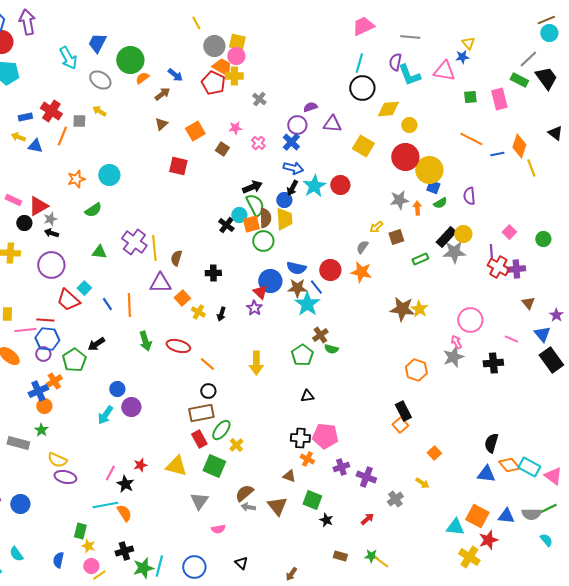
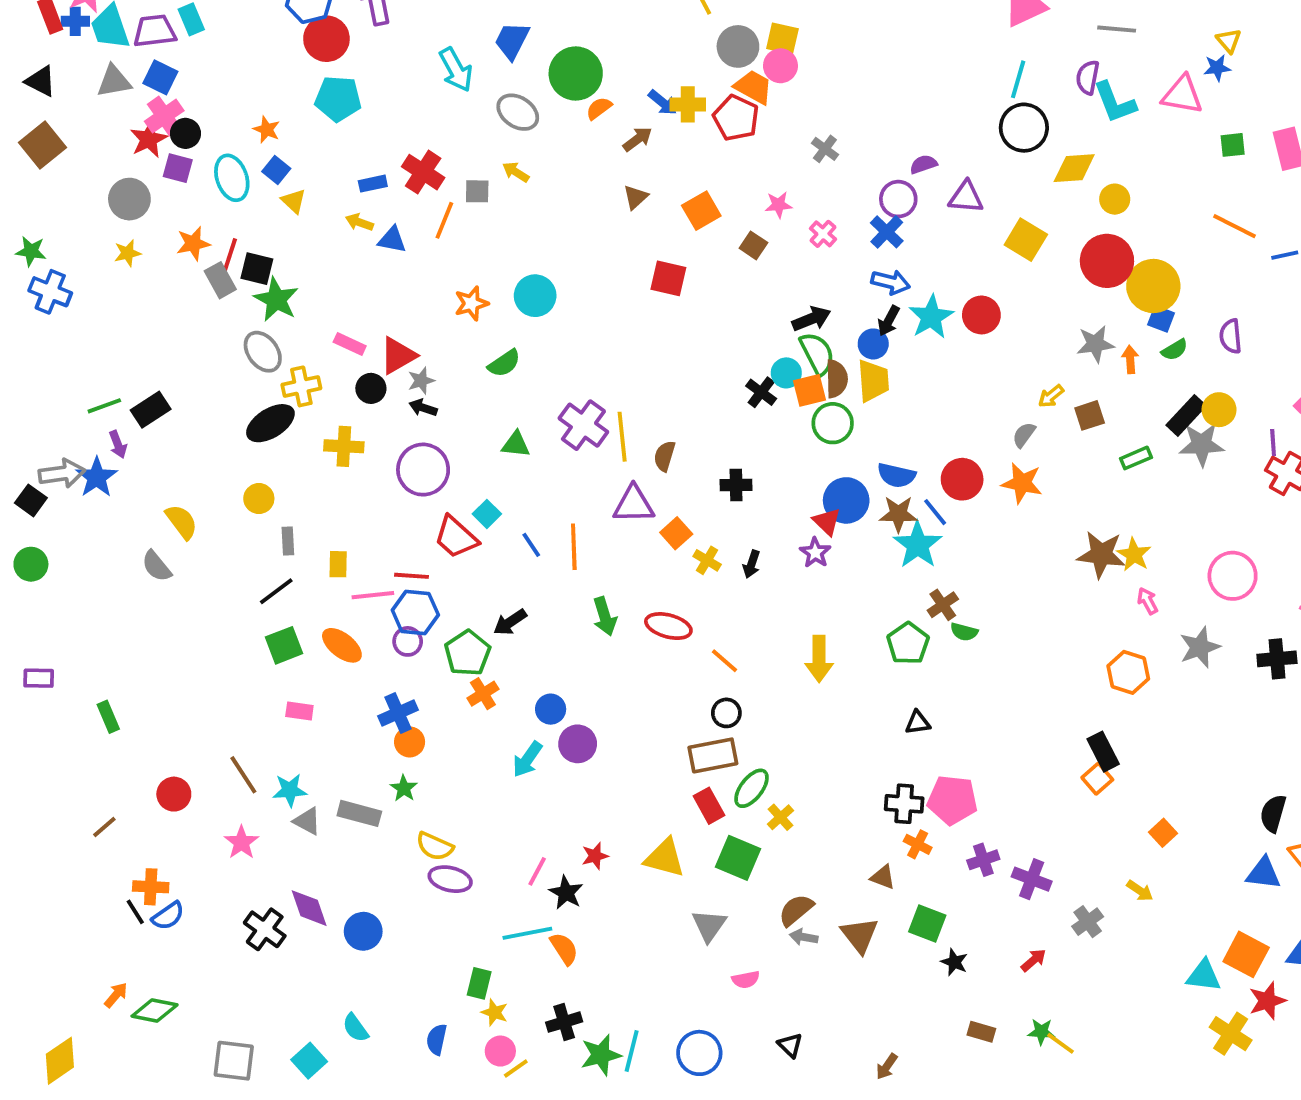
yellow cross: (234, 76) -> (688, 104), moved
pink arrow: (456, 342) -> (1148, 601), moved
orange cross: (54, 381) -> (483, 694), moved

